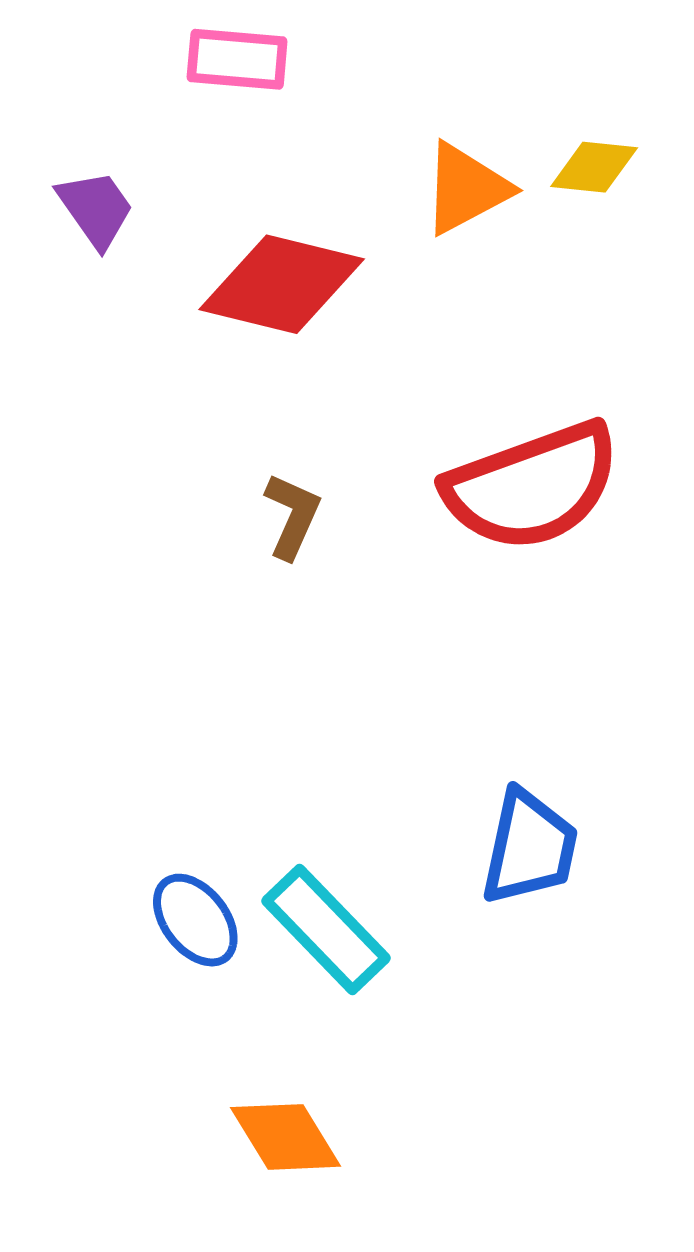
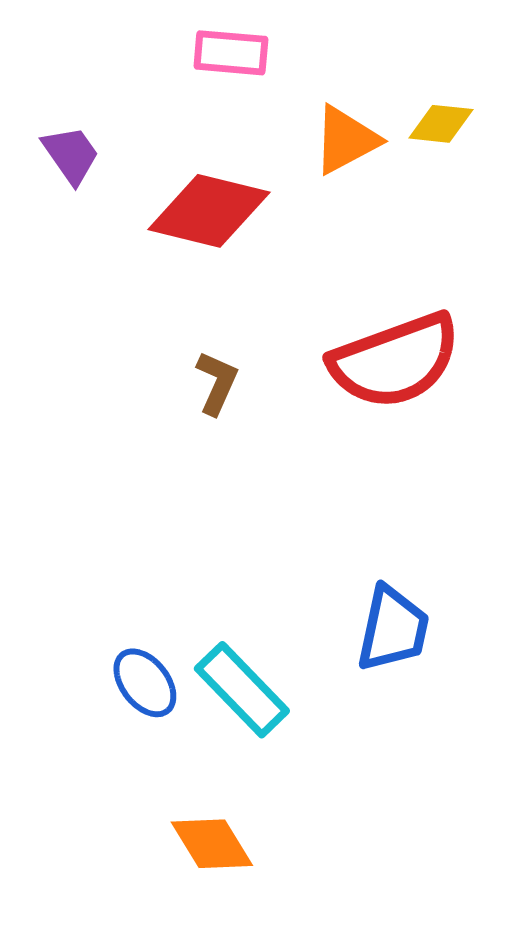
pink rectangle: (237, 59) -> (231, 53), moved

